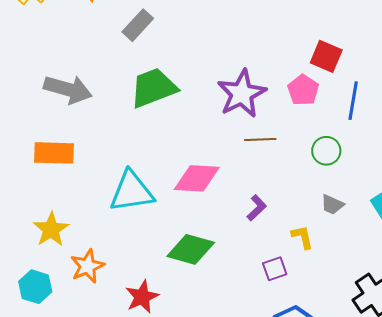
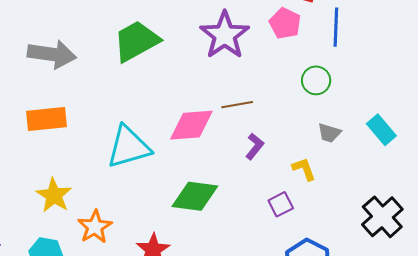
brown line: (260, 139) -> (237, 105), moved

